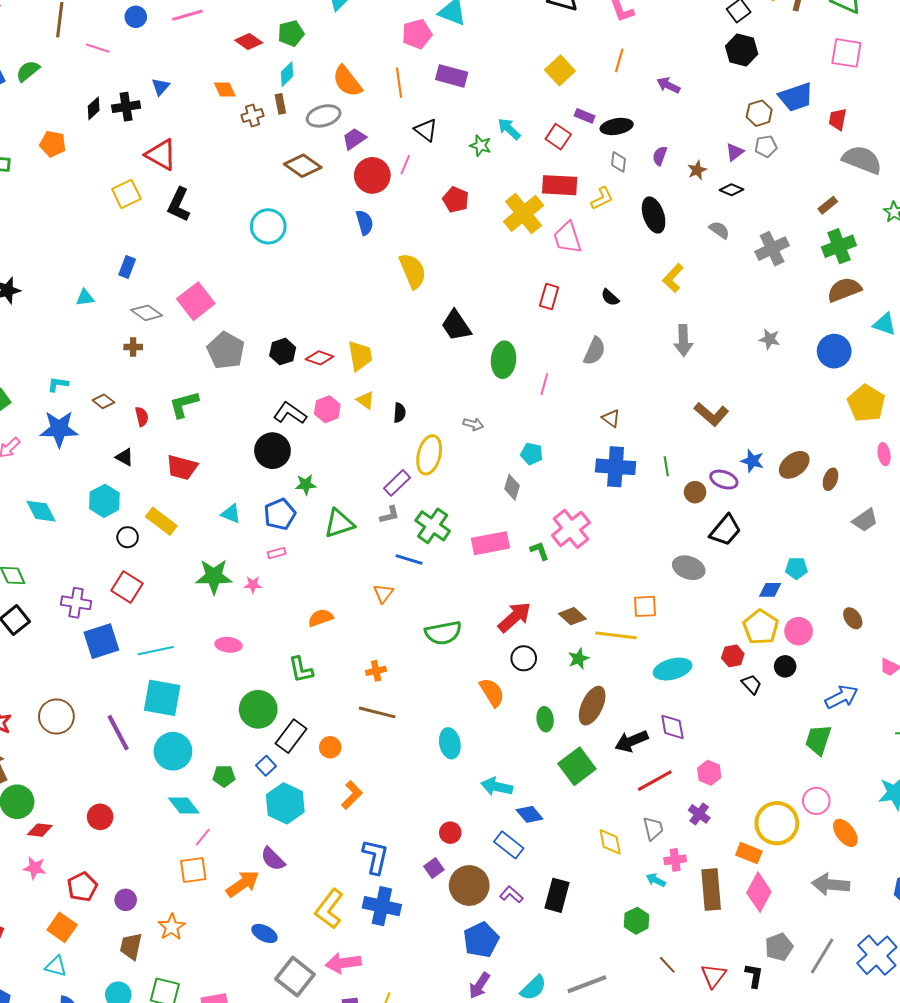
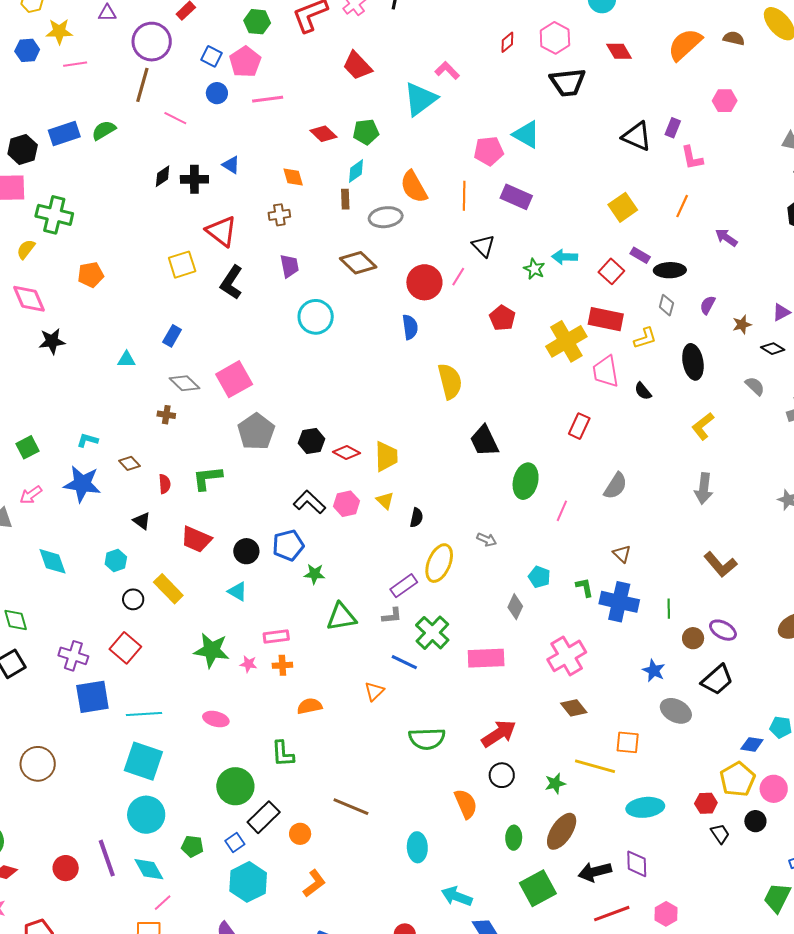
blue triangle: (161, 87) -> (231, 165), turned -48
brown cross: (252, 115) -> (279, 215), moved
cyan arrow: (509, 129) -> (565, 257), turned -50
purple trapezoid: (354, 139) -> (289, 266), moved, turned 105
orange pentagon: (53, 144) -> (91, 275), moved, turned -30
black semicircle: (610, 297) -> (643, 391), moved
black circle: (272, 451) -> (246, 551), moved, size x0.7
blue star: (752, 461) -> (654, 671), moved
cyan hexagon: (104, 501) -> (116, 561), size x0.7
blue pentagon: (280, 514) -> (288, 545), moved
green L-shape: (540, 551) -> (584, 587), moved
pink rectangle: (277, 553) -> (276, 637), size x1.4
brown diamond: (572, 616) -> (574, 708), moved
orange cross: (376, 671) -> (282, 665), moved
purple line: (118, 733) -> (107, 858), moved

